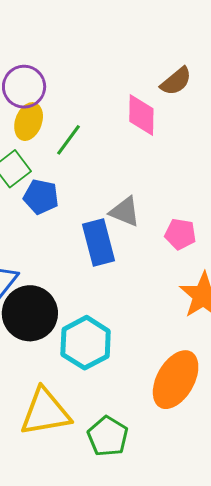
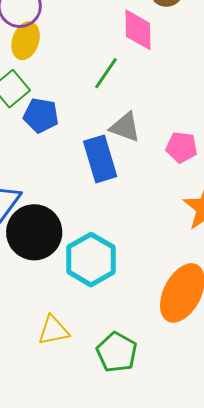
green line: (69, 140) -> (106, 73), moved
yellow triangle: (45, 412) -> (53, 330), size x0.6

